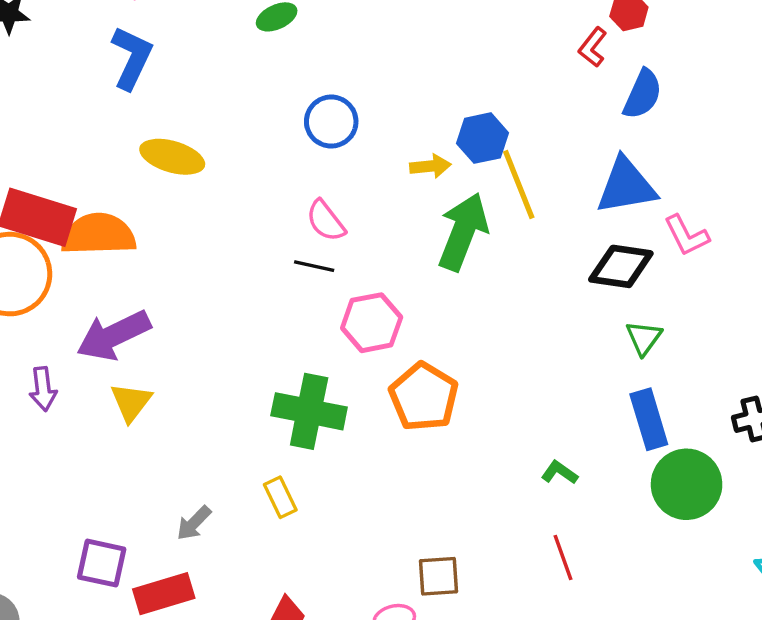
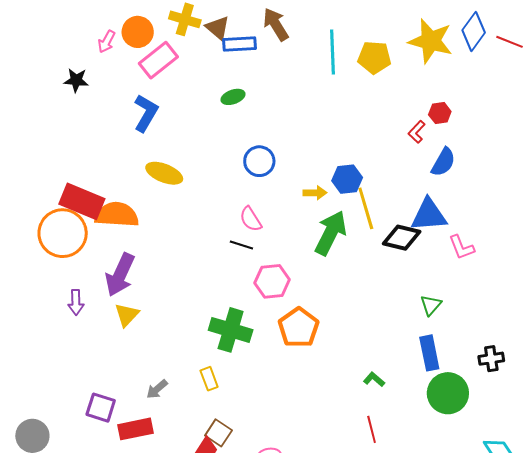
black diamond: (621, 266) -> (402, 238), moved
purple arrow: (114, 335) -> (120, 275), turned -45
brown square: (438, 576) -> (218, 433), moved, turned 32

